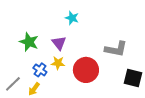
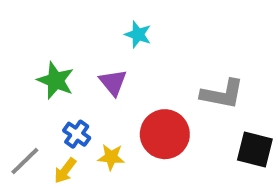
yellow star: (58, 63) -> (111, 157), moved

